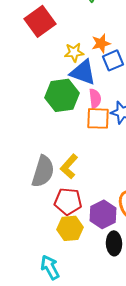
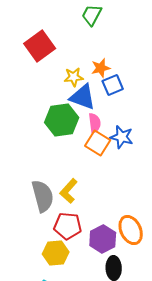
orange square: (98, 118) -> (98, 143), turned 30
gray semicircle: (43, 171) -> (43, 196), turned -32
yellow hexagon: (70, 228) -> (56, 253), moved

